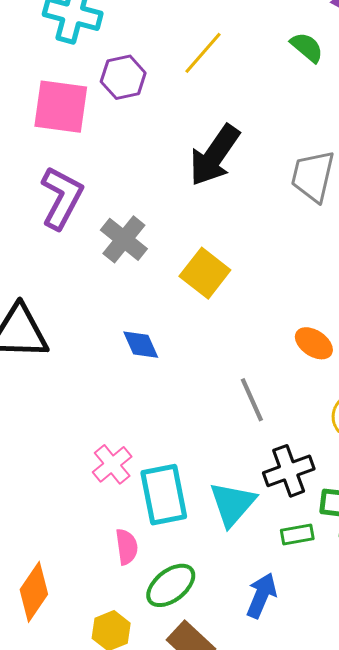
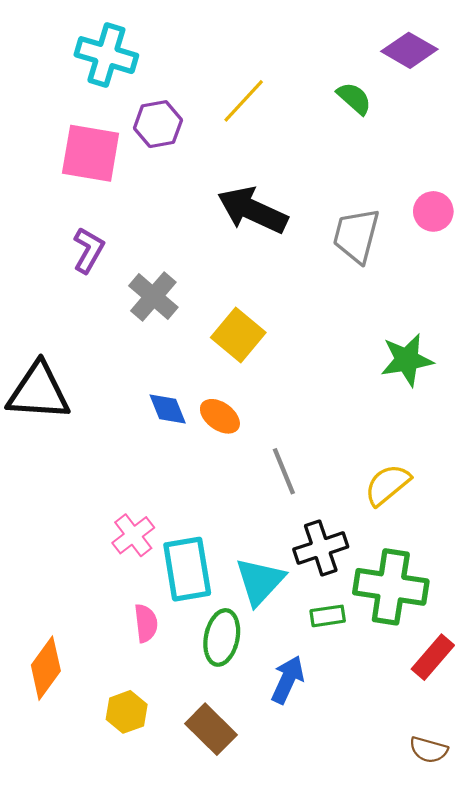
black arrow: (215, 155) -> (252, 210), turned 78
purple L-shape: (62, 198) -> (88, 250), size x0.7
orange ellipse: (314, 343) -> (220, 416), moved
green ellipse: (171, 585) -> (222, 637), moved, turned -42

